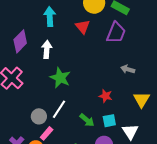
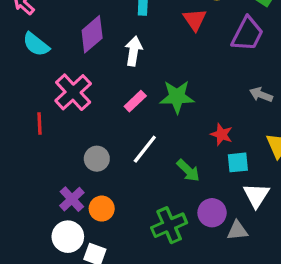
green star: (60, 78) -> (177, 97), moved, turned -30
gray circle: (39, 116) -> (97, 159), moved
cyan square: (109, 121) -> (238, 162), moved
pink rectangle: (47, 133) -> (135, 101), moved

